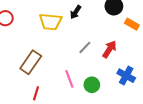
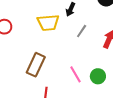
gray line: (85, 47) -> (82, 31), moved

